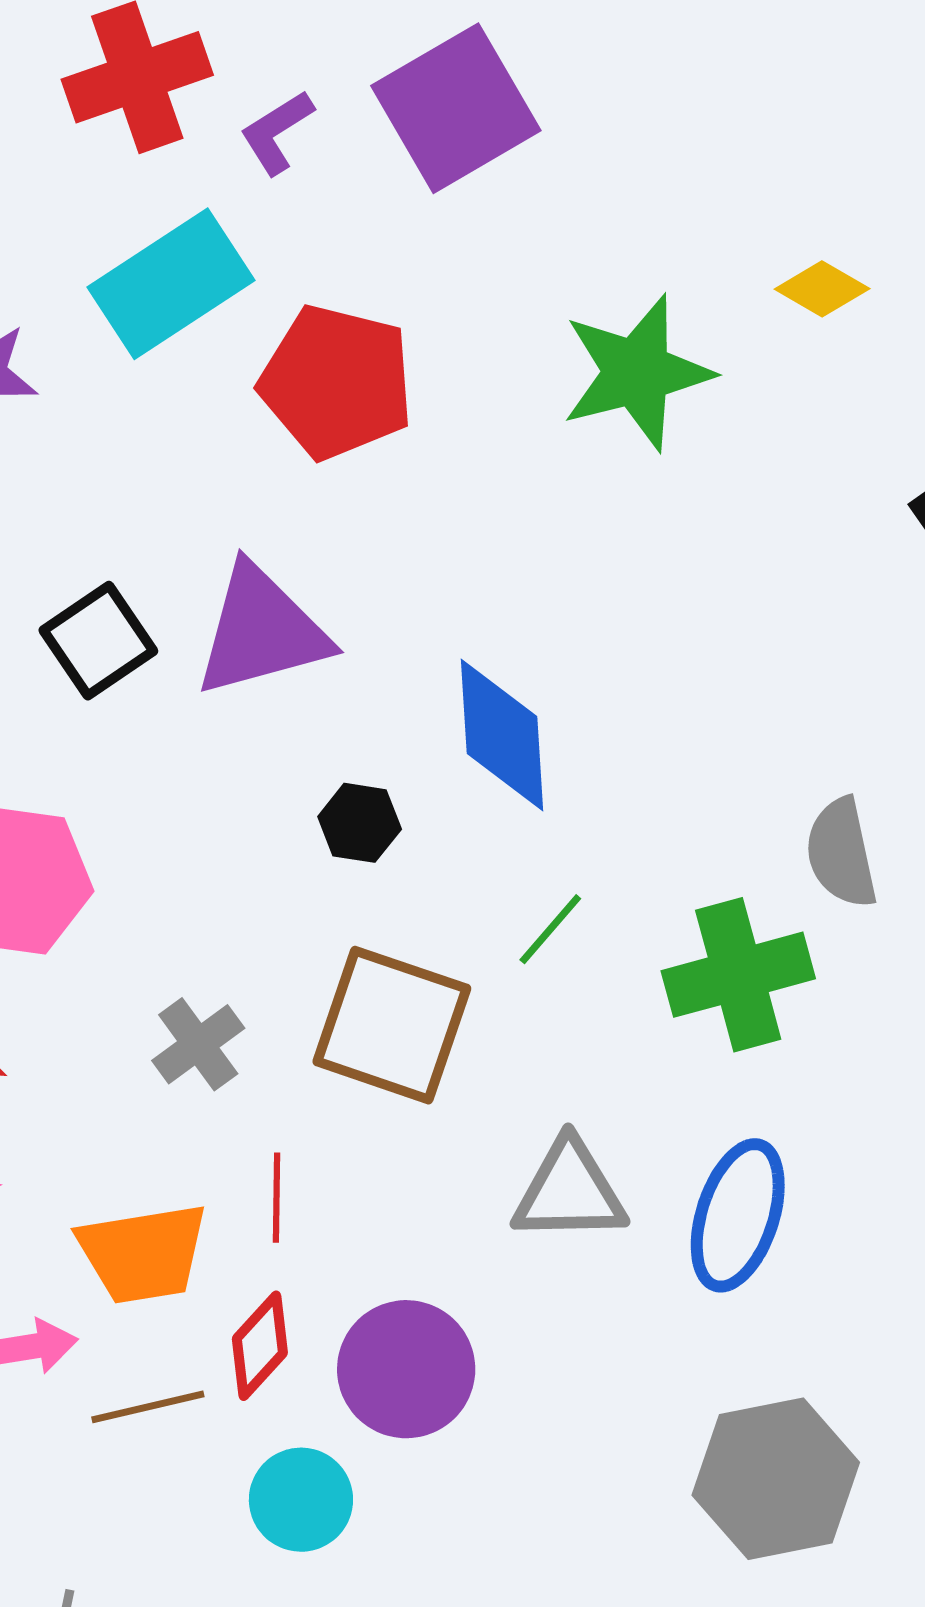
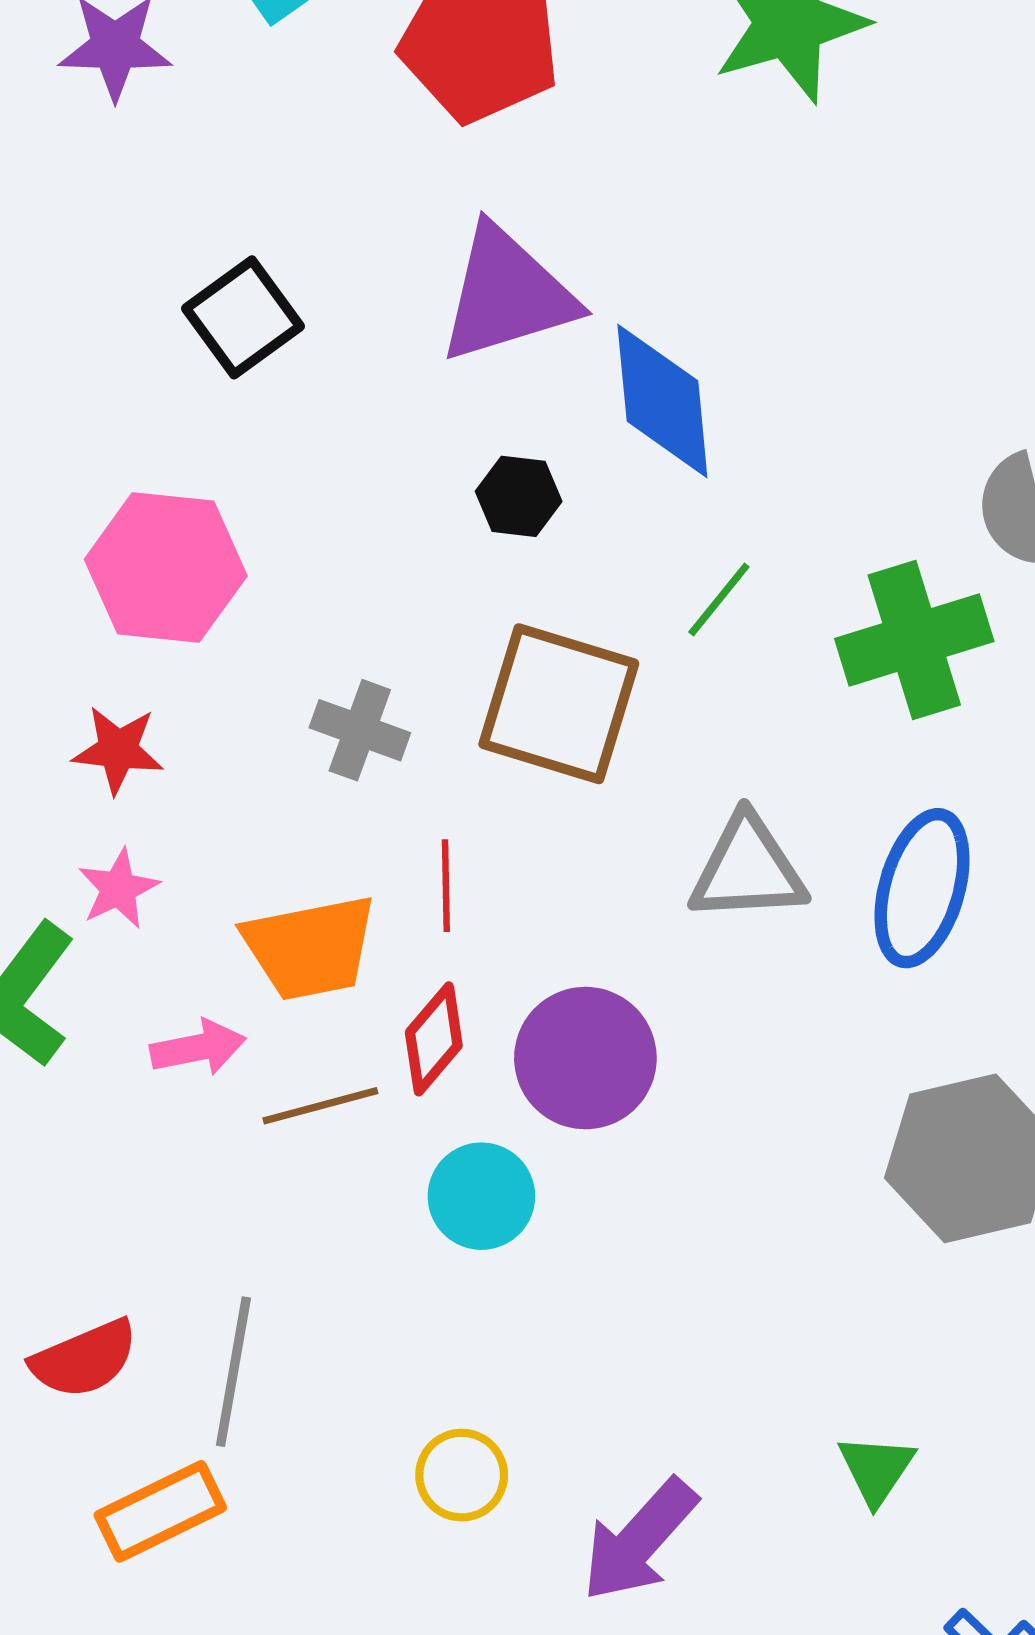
purple triangle: (262, 631) -> (507, 294), moved
gray cross: (198, 1044) -> (360, 730), turned -32

